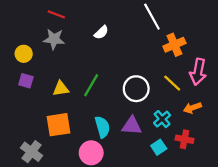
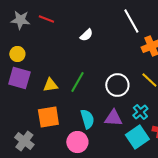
gray star: (54, 39) -> (20, 20), moved
purple square: (26, 81) -> (19, 78), size x1.6
cyan square: (159, 147) -> (137, 137), size x1.6

